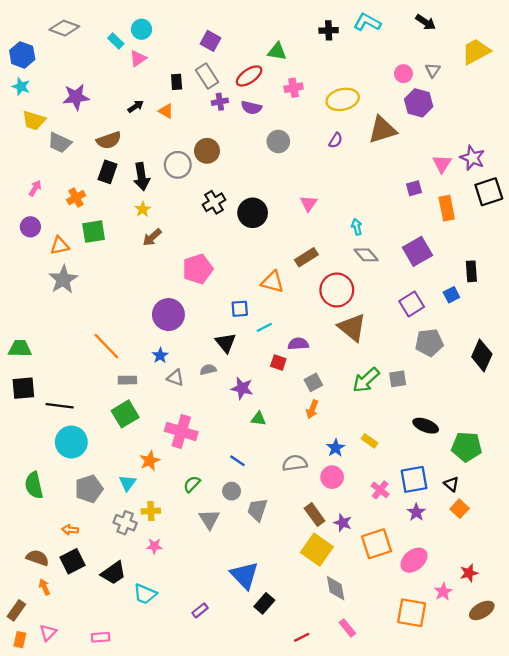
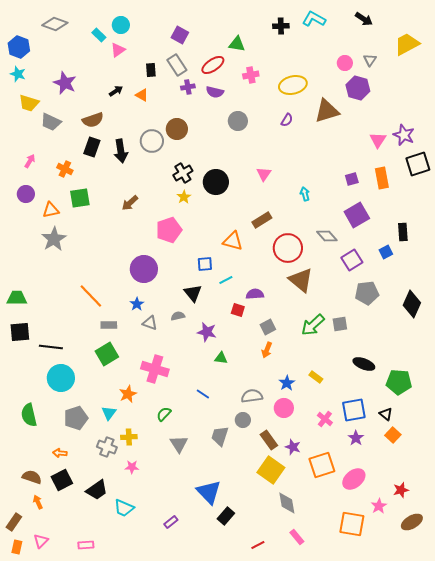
purple star: (76, 97) -> (65, 83), turned 30
purple square: (414, 188) -> (352, 179), moved
orange cross: (76, 198) -> (65, 169), turned -35
yellow star: (143, 209) -> (184, 197), moved
gray diamond: (366, 255) -> (327, 236), moved
gray circle: (232, 491) -> (243, 420), moved

